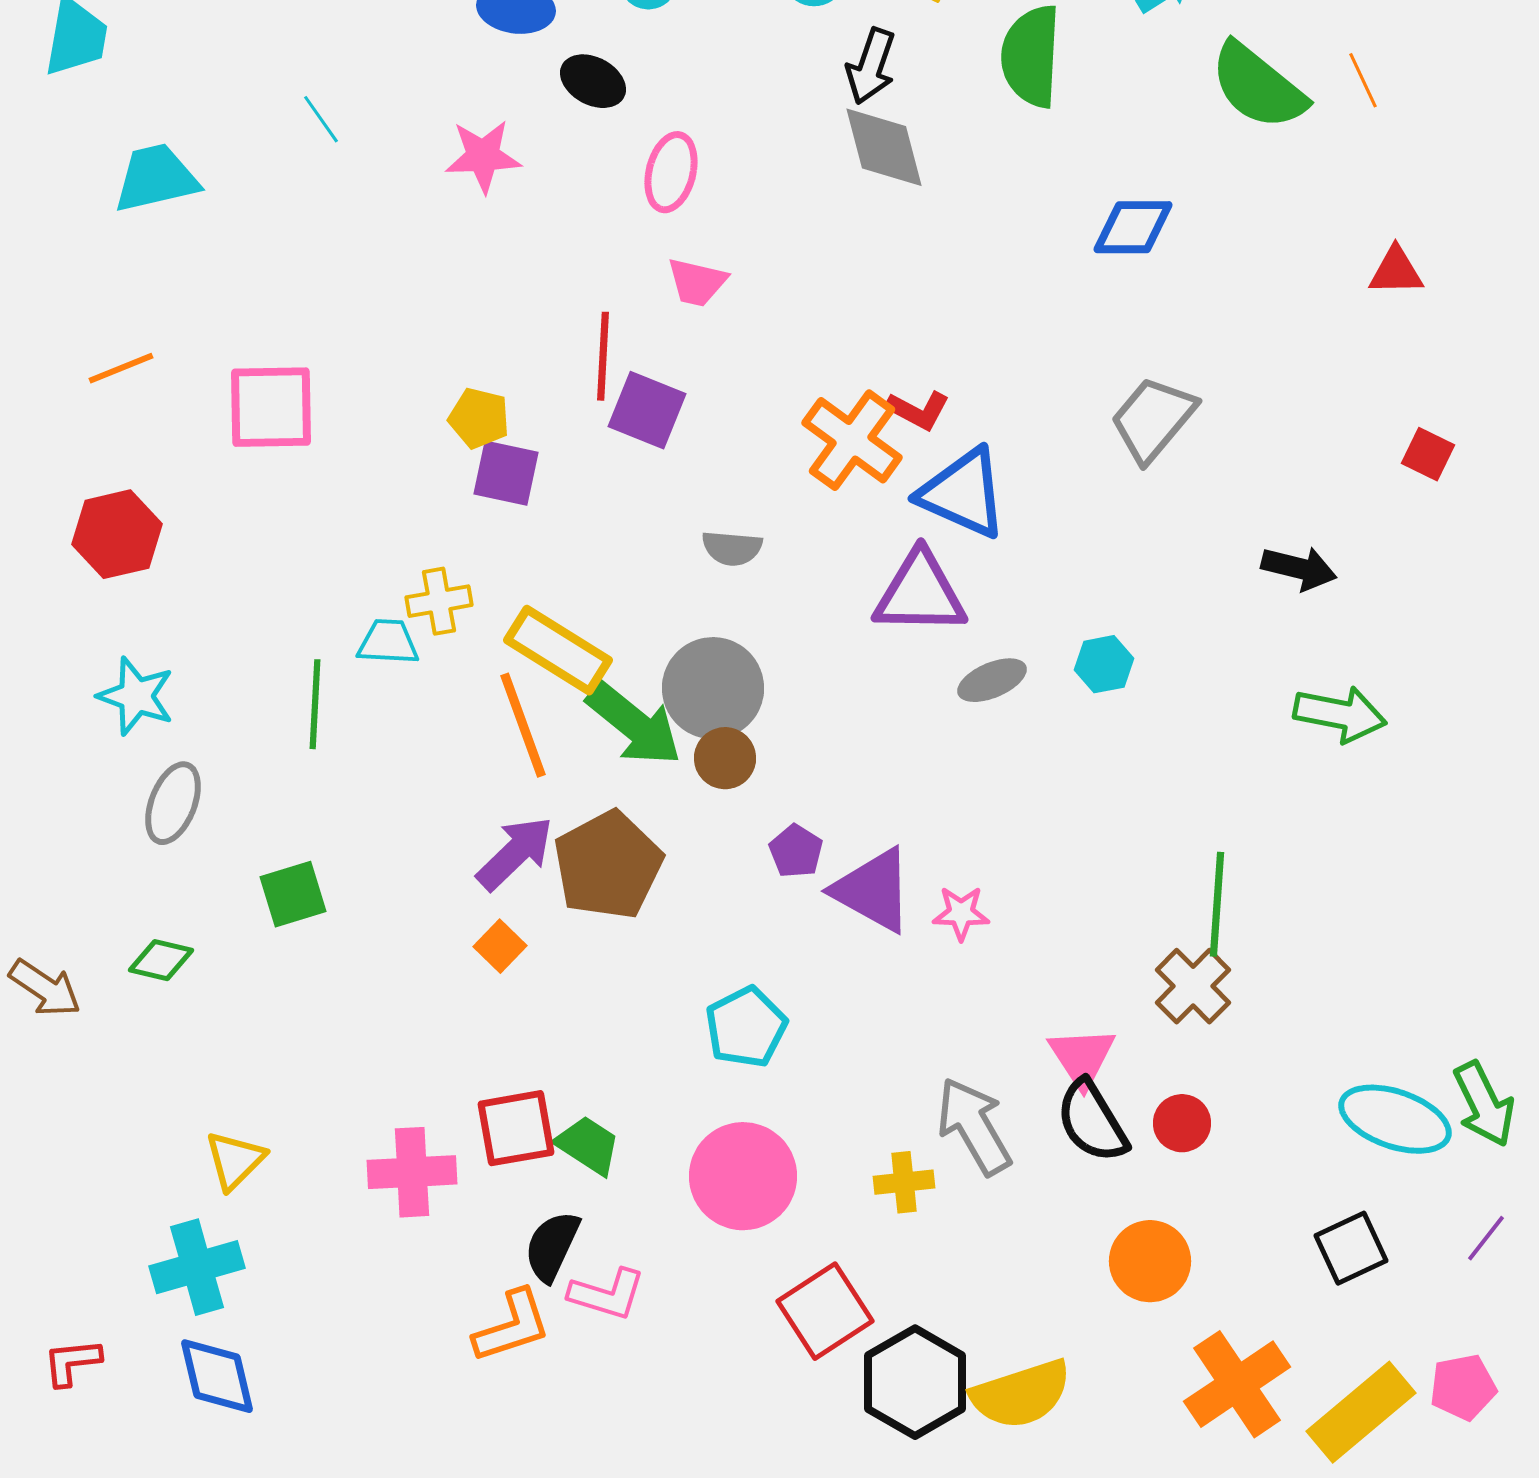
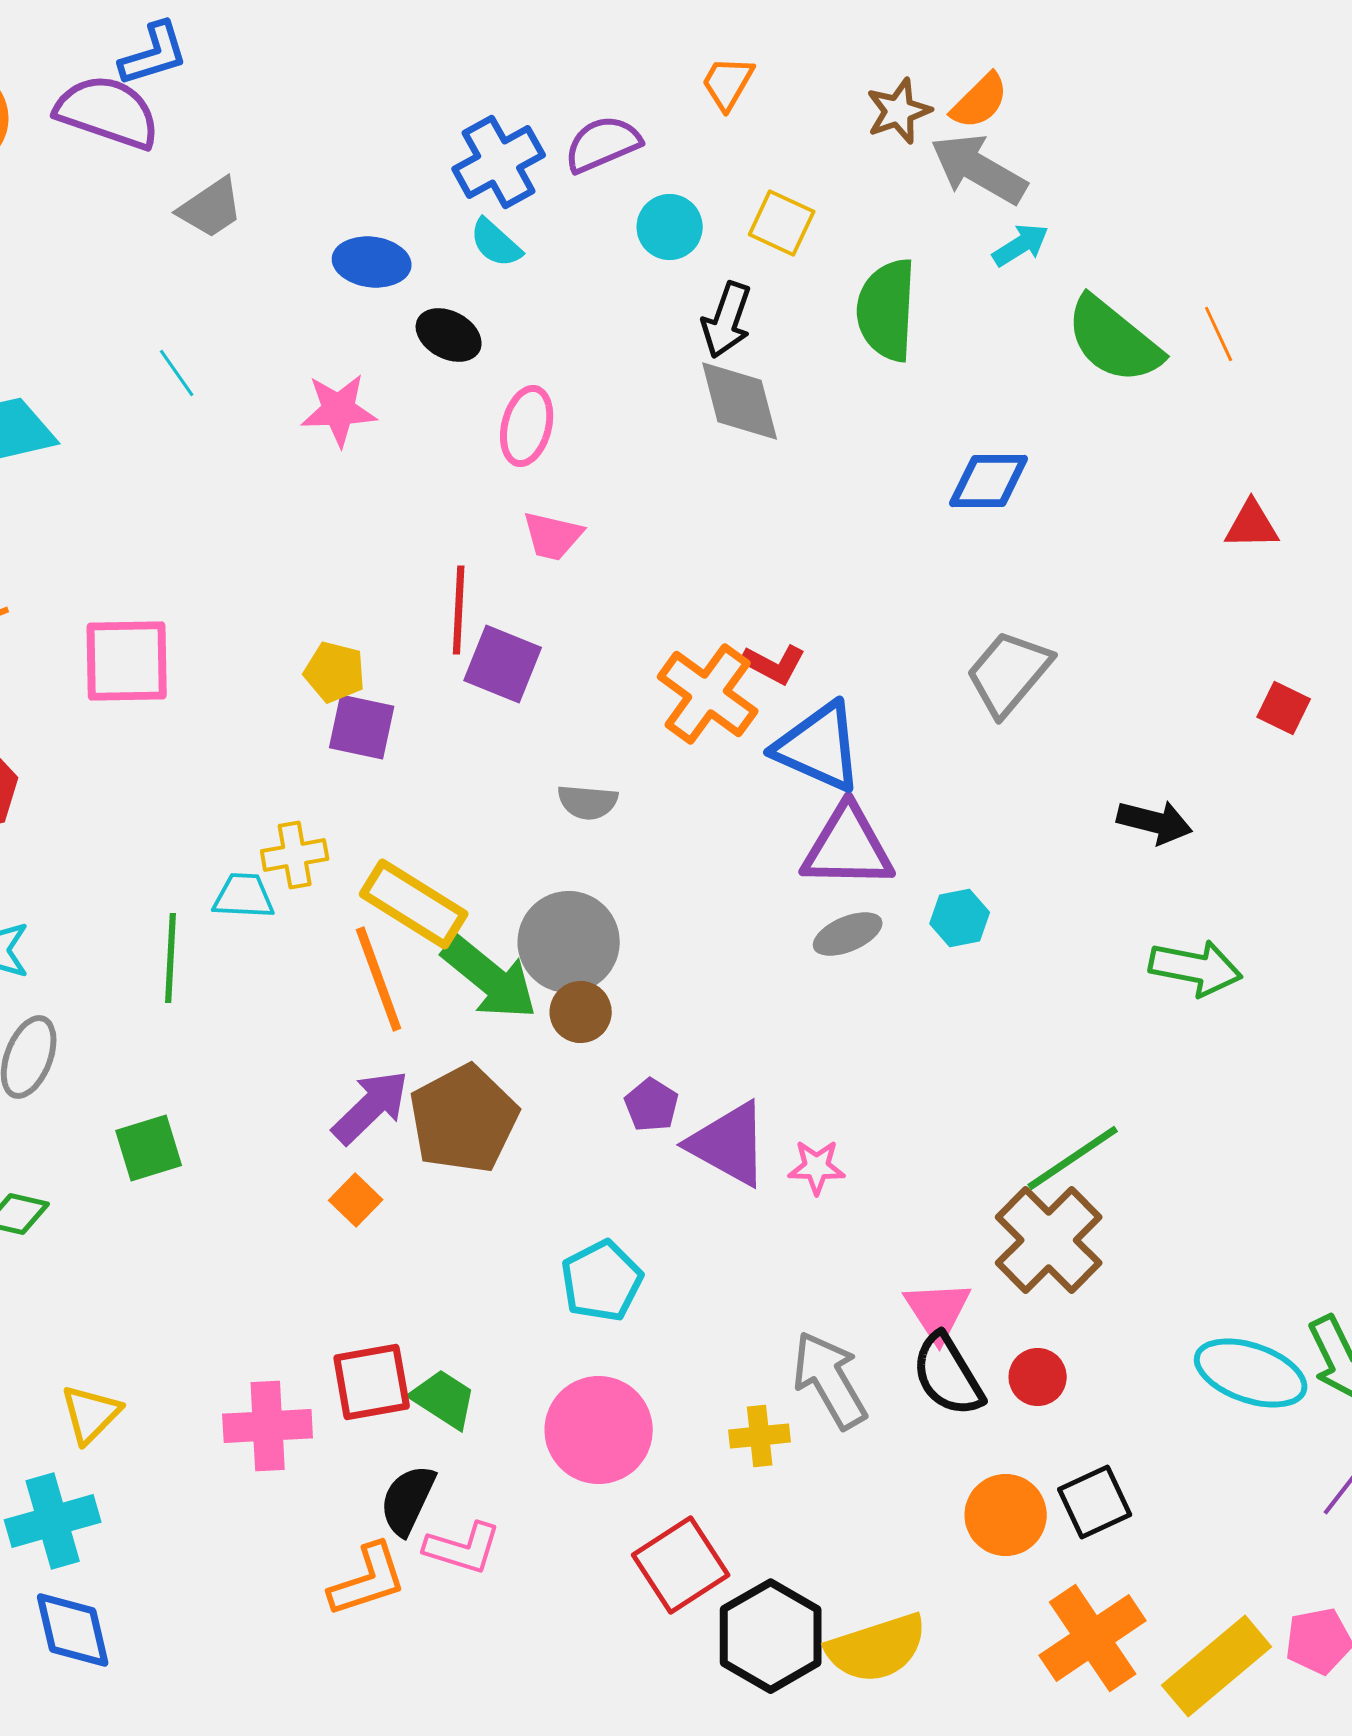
purple triangle: (920, 593) -> (848, 847), moved
green line: (1217, 904) -> (1073, 1158), turned 52
brown cross: (1193, 986) -> (1049, 1240), size x1.4
black square: (1351, 1248) -> (1095, 1502), moved

